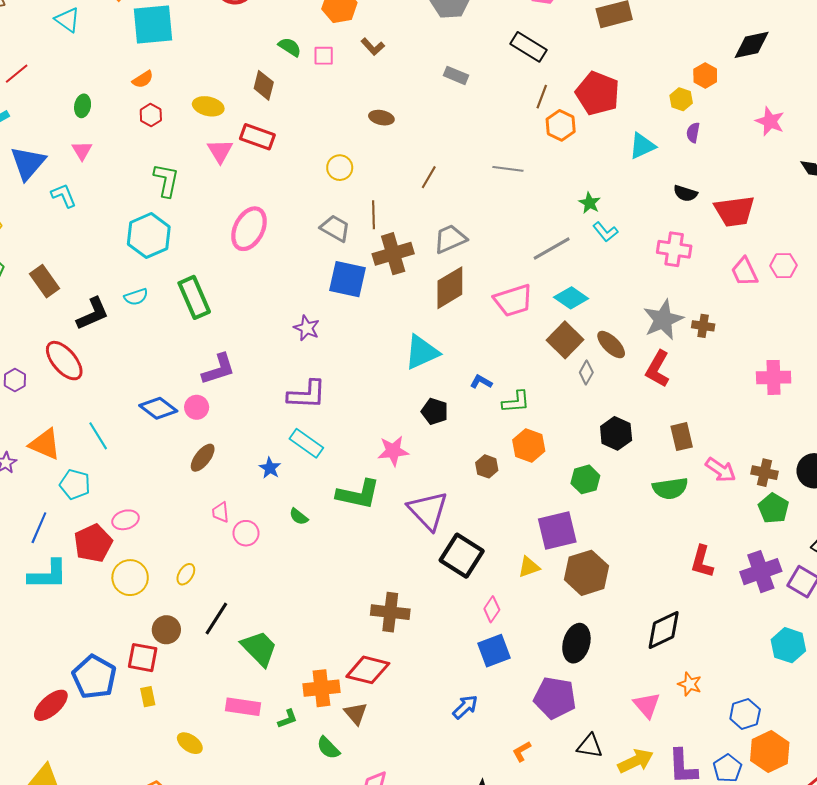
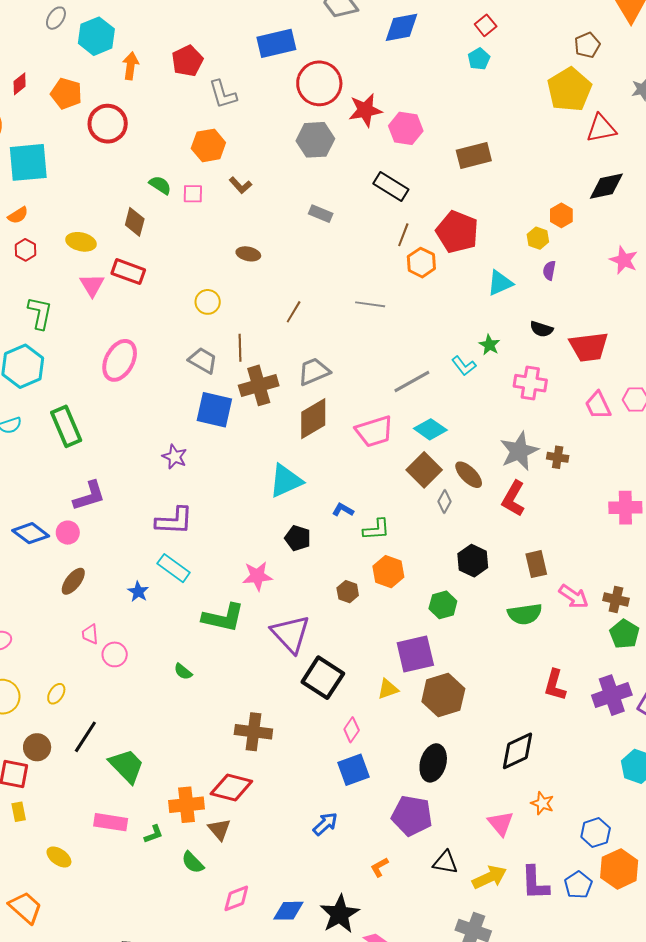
green star: (590, 203) -> (489, 345), moved
green semicircle: (299, 517) -> (183, 672), moved

